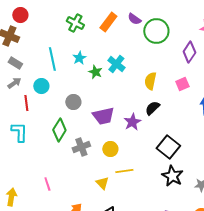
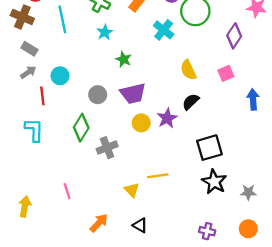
cyan star: (79, 58) -> (105, 32), moved
cyan line: (52, 59) -> (62, 19), moved
cyan cross: (116, 64) -> (164, 30), moved
yellow semicircle: (150, 81) -> (188, 70), turned -36
purple trapezoid: (103, 116) -> (133, 93), moved
black square: (168, 147) -> (209, 148), turned 35
yellow circle: (110, 149) -> (141, 123), moved

